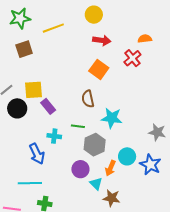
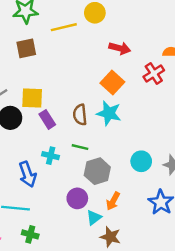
yellow circle: (94, 15) -> (95, 13), moved
brown semicircle: (88, 99) -> (80, 115), moved
cyan star: (112, 118) -> (109, 113), moved
cyan circle: (127, 156) -> (141, 161), moved
cyan triangle: (96, 184) -> (94, 218), turned 32

